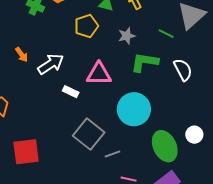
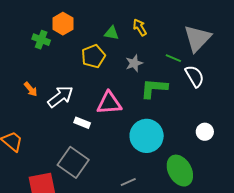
white semicircle: (183, 70) -> (195, 76), moved
gray square: (89, 134) -> (73, 162), moved
white circle: (194, 135) -> (205, 132), moved

